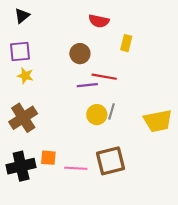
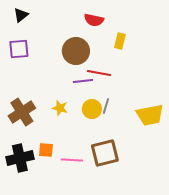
brown circle: (80, 54) -> (76, 51), size x1.4
yellow star: (25, 76) -> (60, 108), moved

